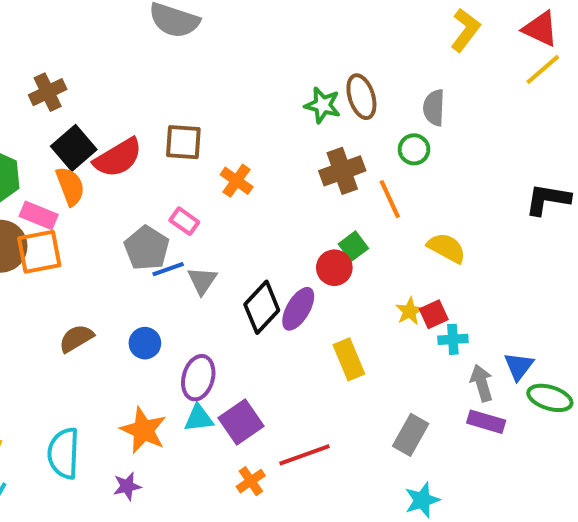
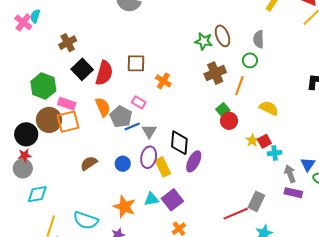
red semicircle: (118, 158) -> (104, 73), turned -40
orange semicircle: (70, 186) -> (103, 107), moved
orange line: (390, 199) -> (239, 86), turned 48
red circle: (334, 268) -> (229, 121), moved
black diamond: (262, 307) -> (179, 143), turned -35
purple ellipse: (298, 309) -> (194, 161), moved
yellow rectangle: (349, 359) -> (163, 167), moved
purple ellipse: (198, 378) -> (149, 157), moved
cyan semicircle: (64, 453) -> (86, 220), turned -70
red line: (305, 455) -> (236, 214), moved

